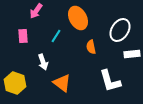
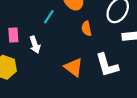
pink rectangle: (23, 36) -> (13, 35), moved
orange triangle: (62, 83) -> (74, 67), moved

